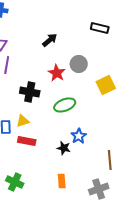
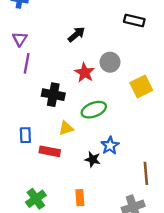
yellow triangle: (23, 121) -> (66, 128), moved
orange rectangle: (62, 181) -> (80, 198), moved
green cross: (15, 182) -> (36, 199), turned 30

